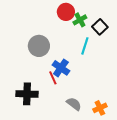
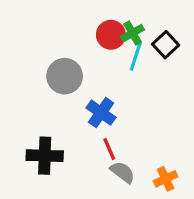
red circle: (66, 12) -> (111, 35), moved
cyan line: (85, 46) -> (136, 56), moved
red line: (53, 78) -> (109, 149), moved

